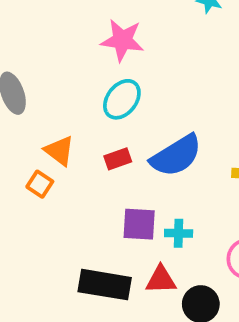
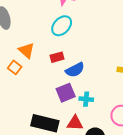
blue semicircle: (176, 156) -> (75, 70), moved, size x0.7
purple square: (139, 224) -> (66, 93), turned -30

